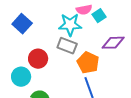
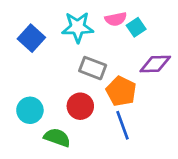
cyan star: (70, 25) -> (78, 27), moved
red circle: (38, 59) -> (80, 106), moved

